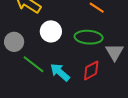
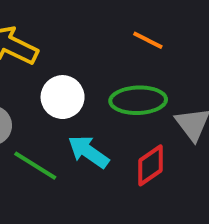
cyan arrow: (60, 72) -> (88, 152), moved

